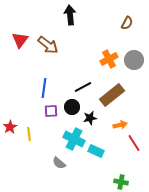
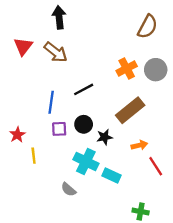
black arrow: (70, 15) -> (59, 17), moved
brown semicircle: (127, 23) -> (148, 27), size x1.5
black line: (83, 87) -> (84, 89), moved
red star: (10, 127) -> (17, 135), moved

